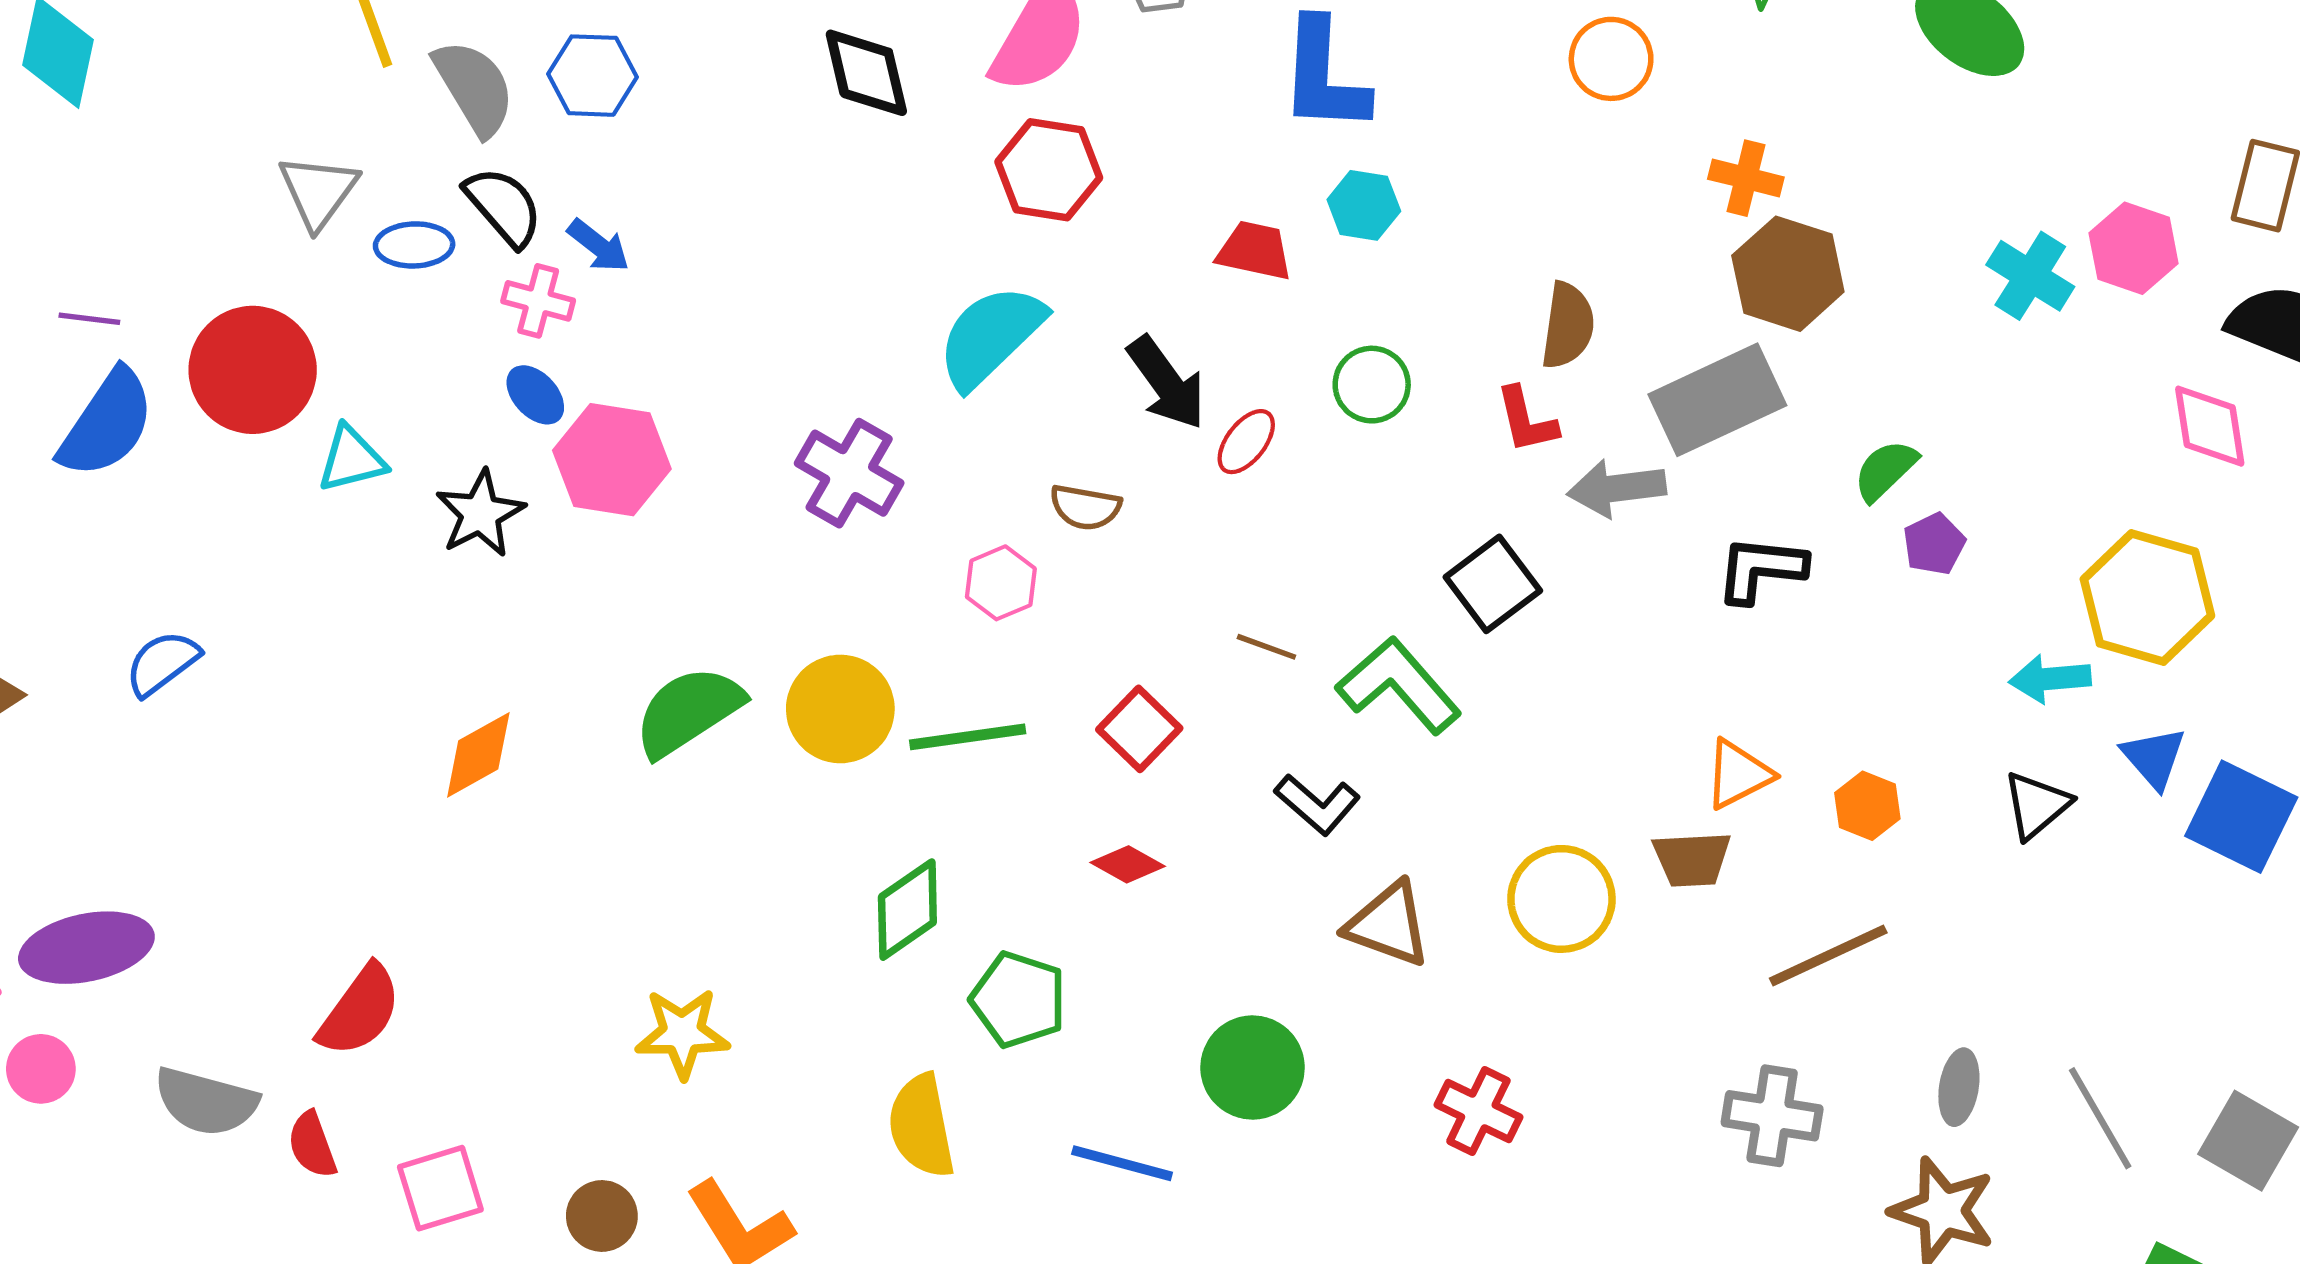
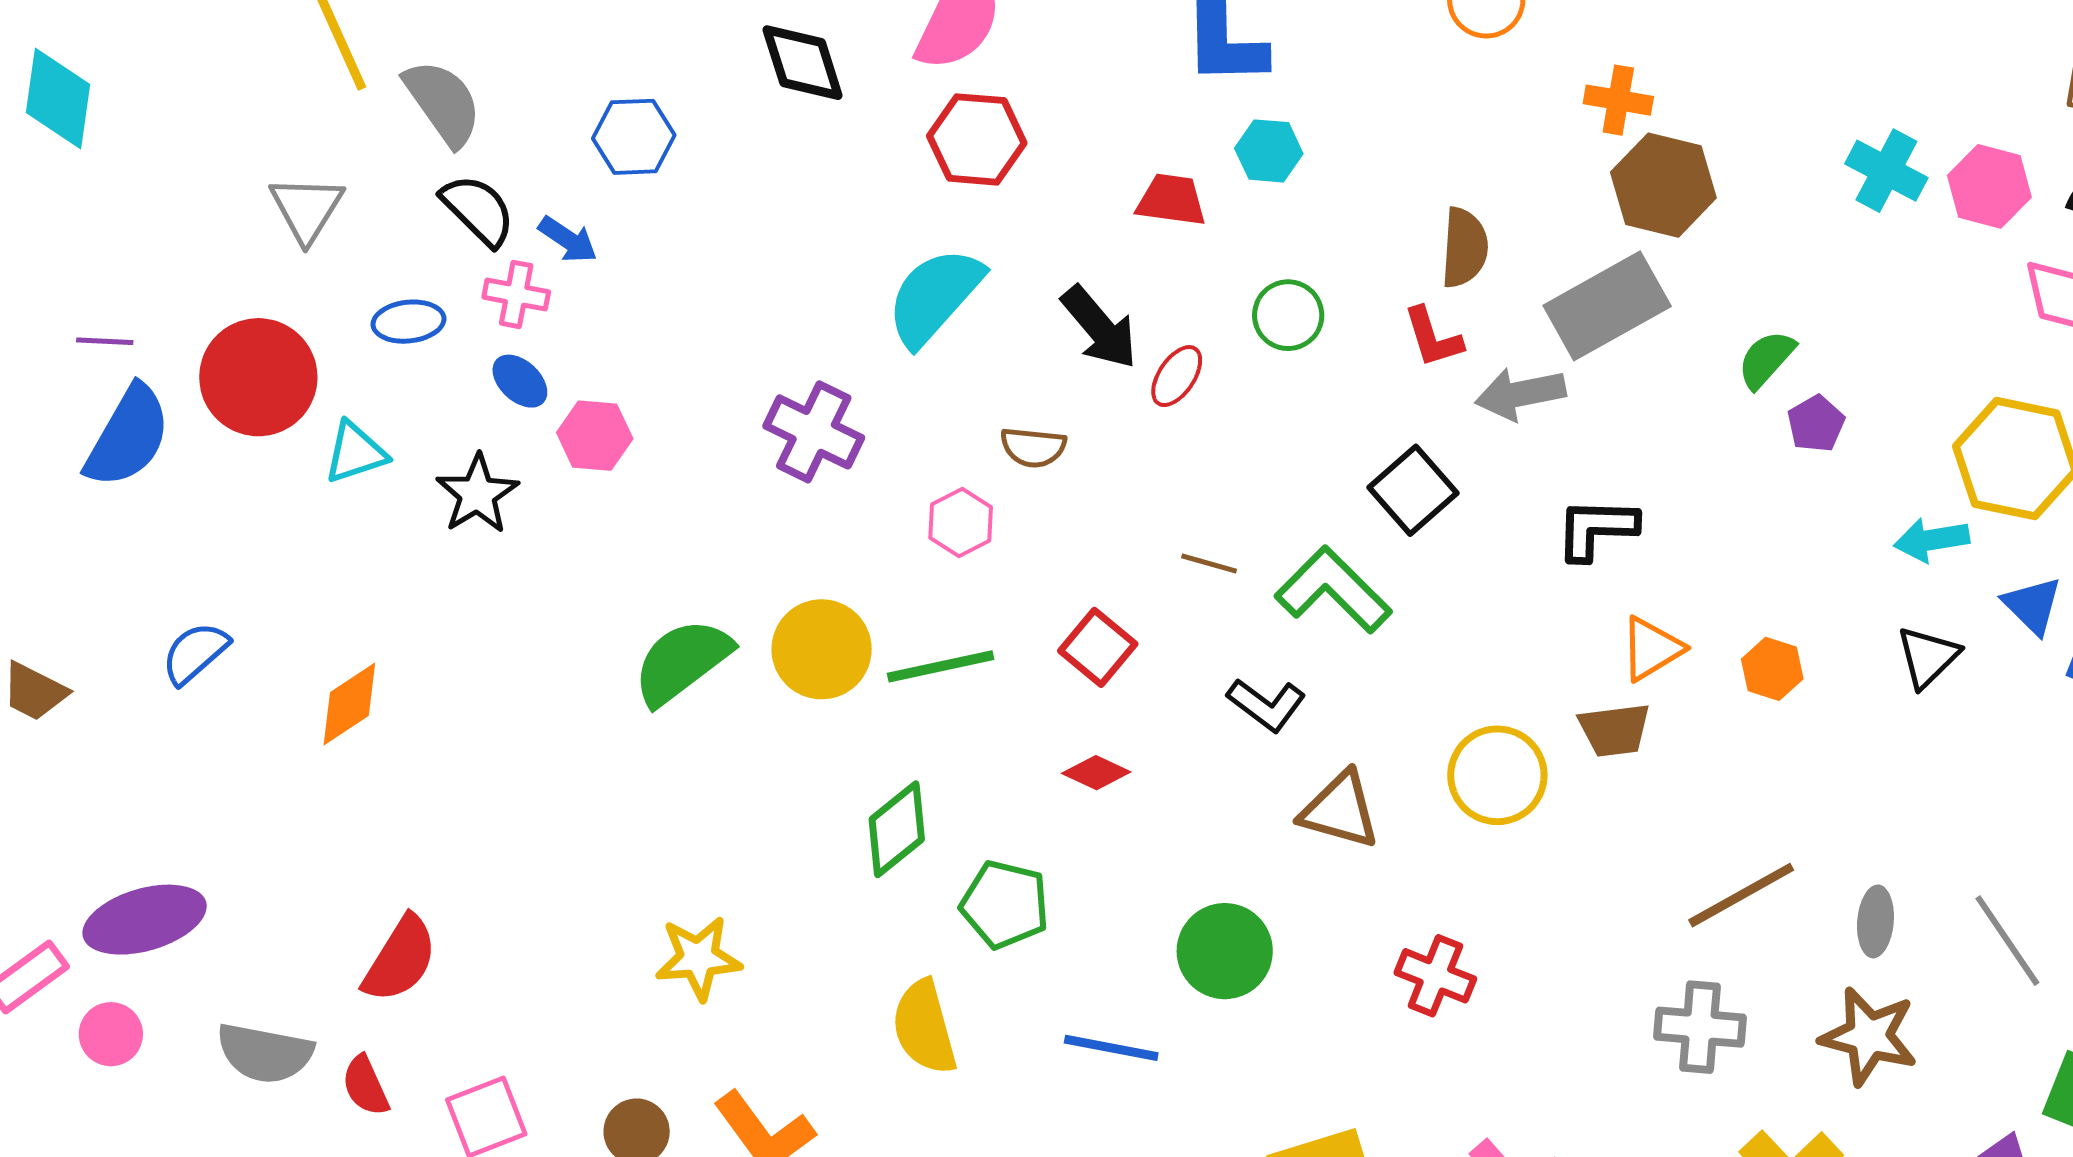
blue hexagon: (592, 76) -> (634, 137), moved
blue ellipse: (414, 245) -> (409, 322), moved
pink hexagon: (2134, 248) -> (1989, 186), moved
pink hexagon: (612, 460) -> (595, 436), size x0.7
black L-shape: (1761, 569) -> (1596, 529), moved
orange diamond: (478, 755) -> (349, 704), moved
brown line: (1828, 956) -> (1741, 895), moved
gray cross: (1772, 1116) -> (1700, 1027), moved

